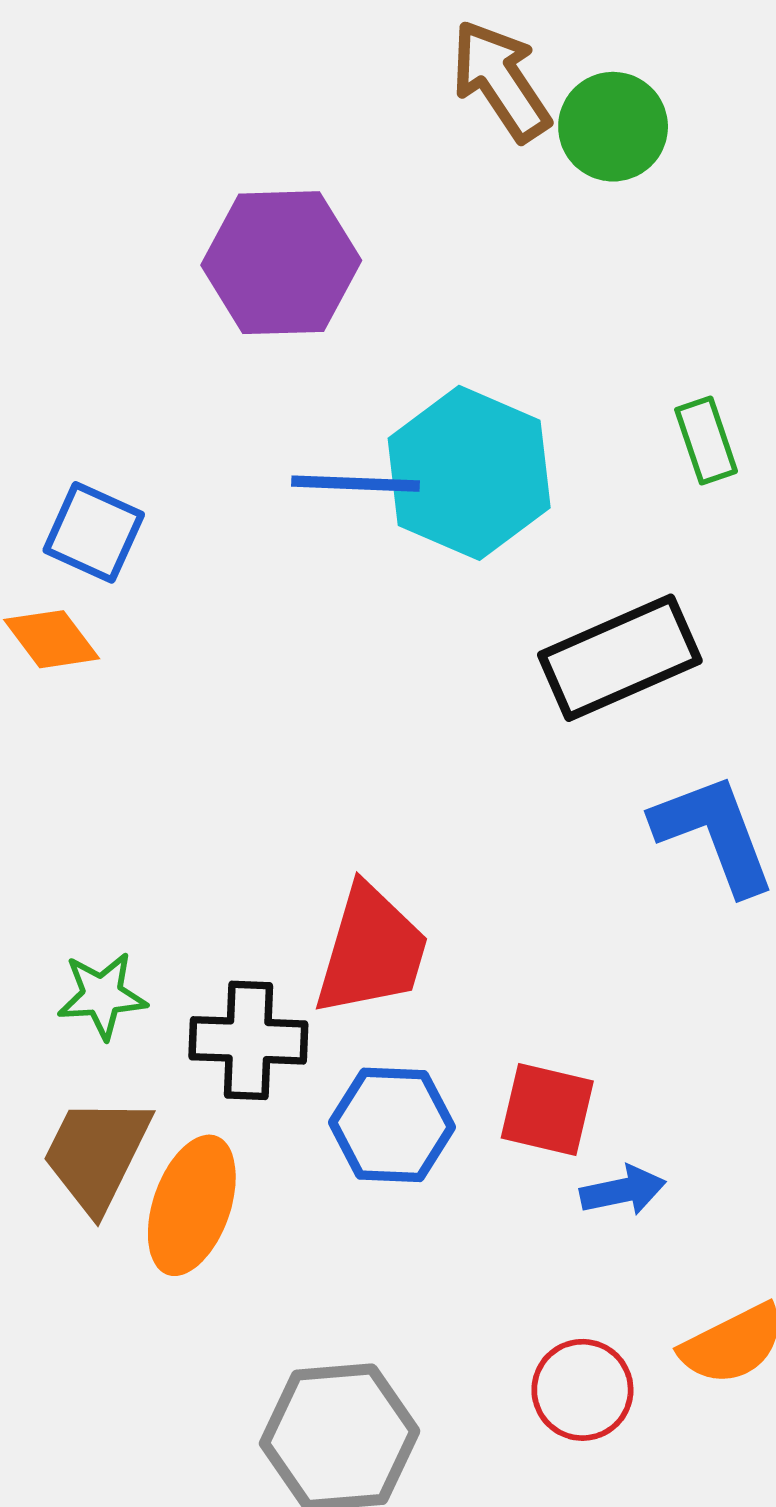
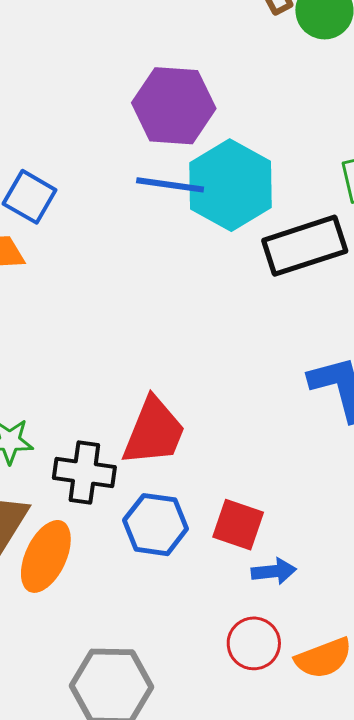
purple hexagon: (281, 263) -> (174, 106), moved
black rectangle: (620, 658) -> (305, 246), moved
red circle: (582, 1390) -> (254, 643), moved

